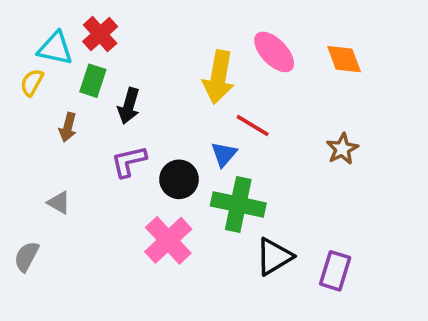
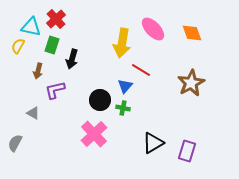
brown star: (342, 149) -> (191, 83), size x1.5
purple L-shape: (129, 161) -> (55, 90), moved
green cross: (238, 204) -> (123, 108), moved, size x0.5

